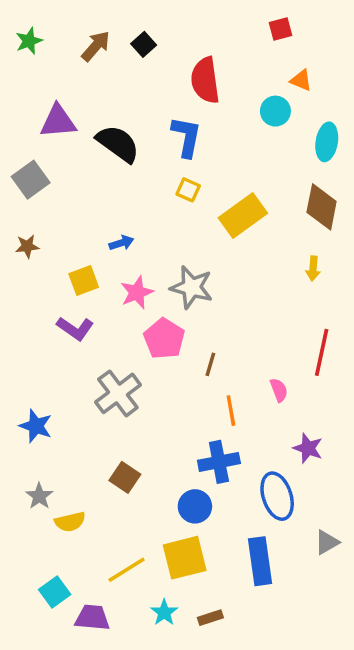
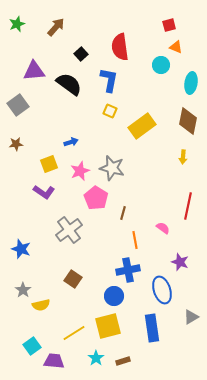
red square: (281, 29) -> (169, 25), moved
black square: (144, 44) -> (81, 54), moved
pink semicircle: (279, 390) -> (163, 228), turned -32

